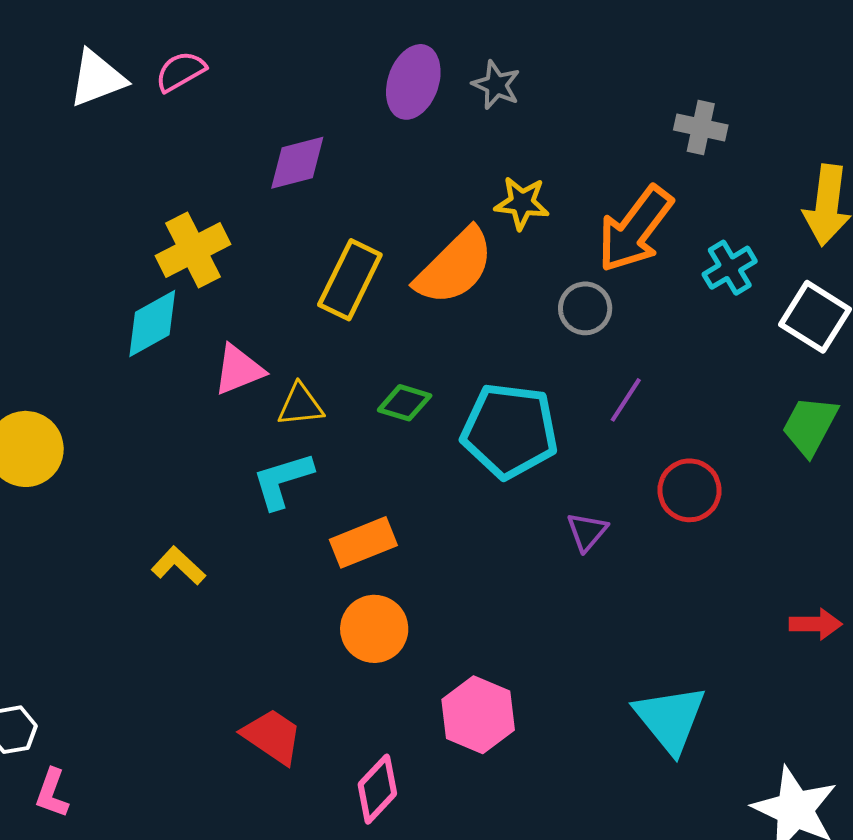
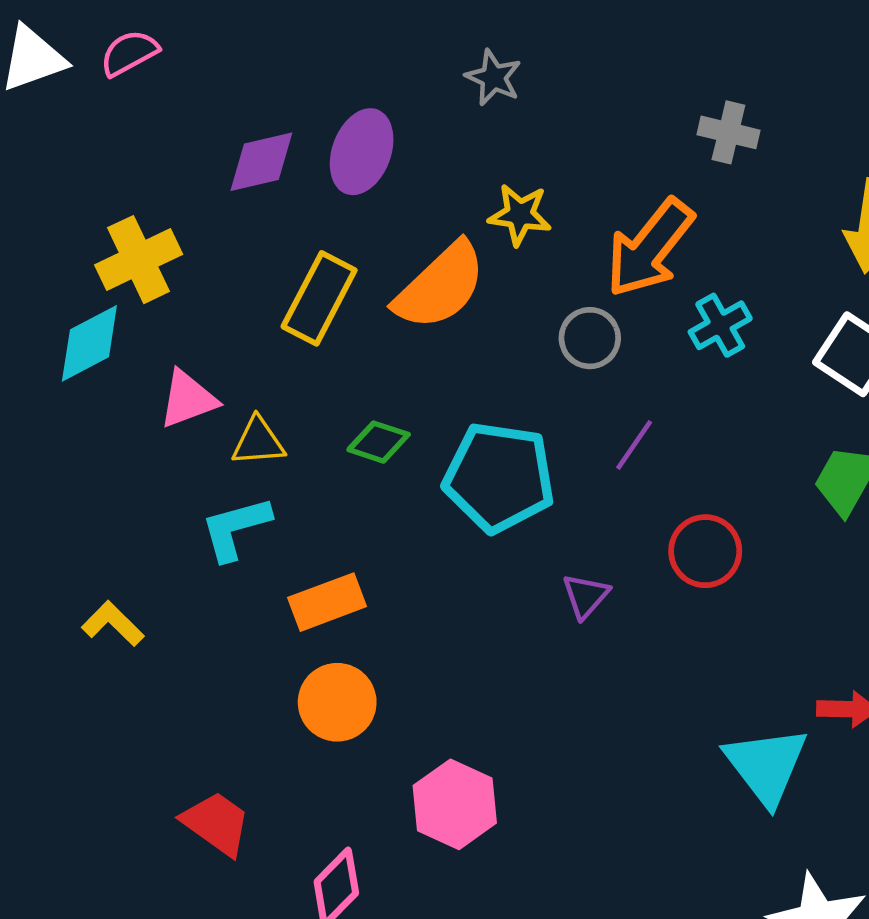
purple ellipse: (413, 82) -> (362, 152), moved
cyan cross: (730, 268) -> (720, 325), moved
cyan triangle: (670, 719) -> (766, 766), moved

